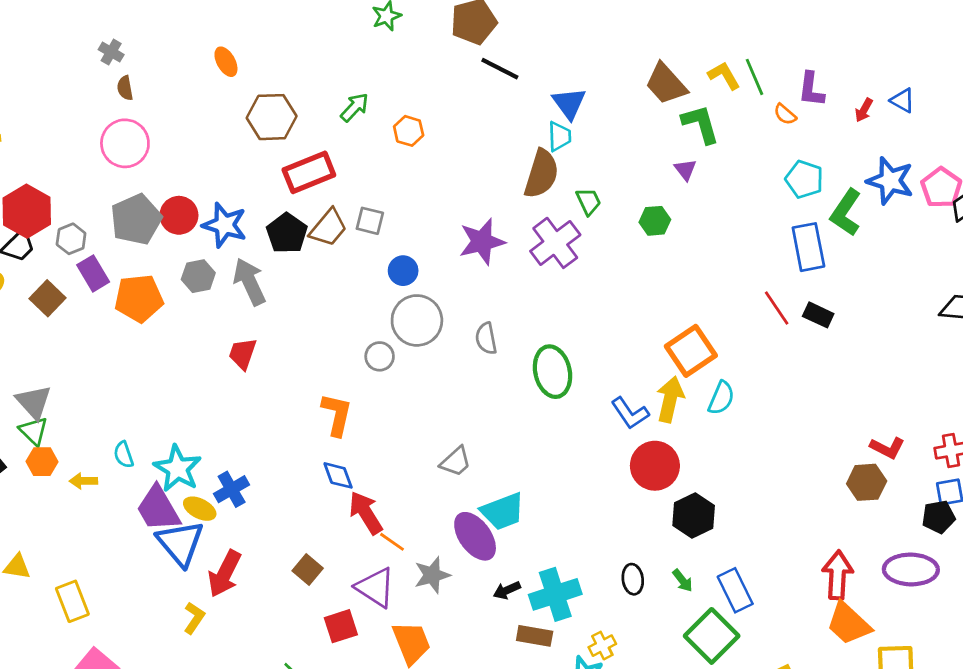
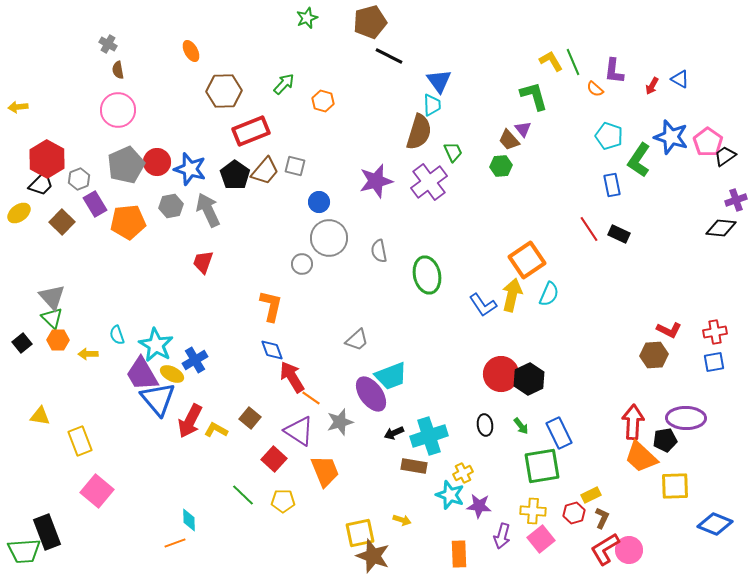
brown trapezoid: (666, 84) -> (509, 140), moved, size x0.7
blue rectangle: (808, 247) -> (612, 185), size x0.7
red circle: (655, 466) -> (501, 374), moved
black pentagon: (939, 517) -> (665, 440), moved
yellow L-shape: (194, 618) -> (216, 430), moved, turned -95
red square: (341, 626) -> (274, 459), turned -30
green square: (712, 636) -> (542, 466), turned 36

